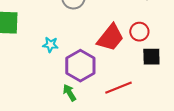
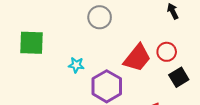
black square: (151, 57) -> (179, 77), turned -30

